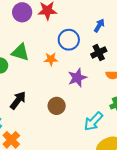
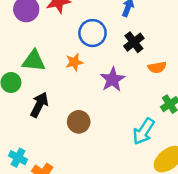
black arrow: (18, 100) -> (39, 105), moved
brown circle: (57, 106) -> (79, 122), moved

